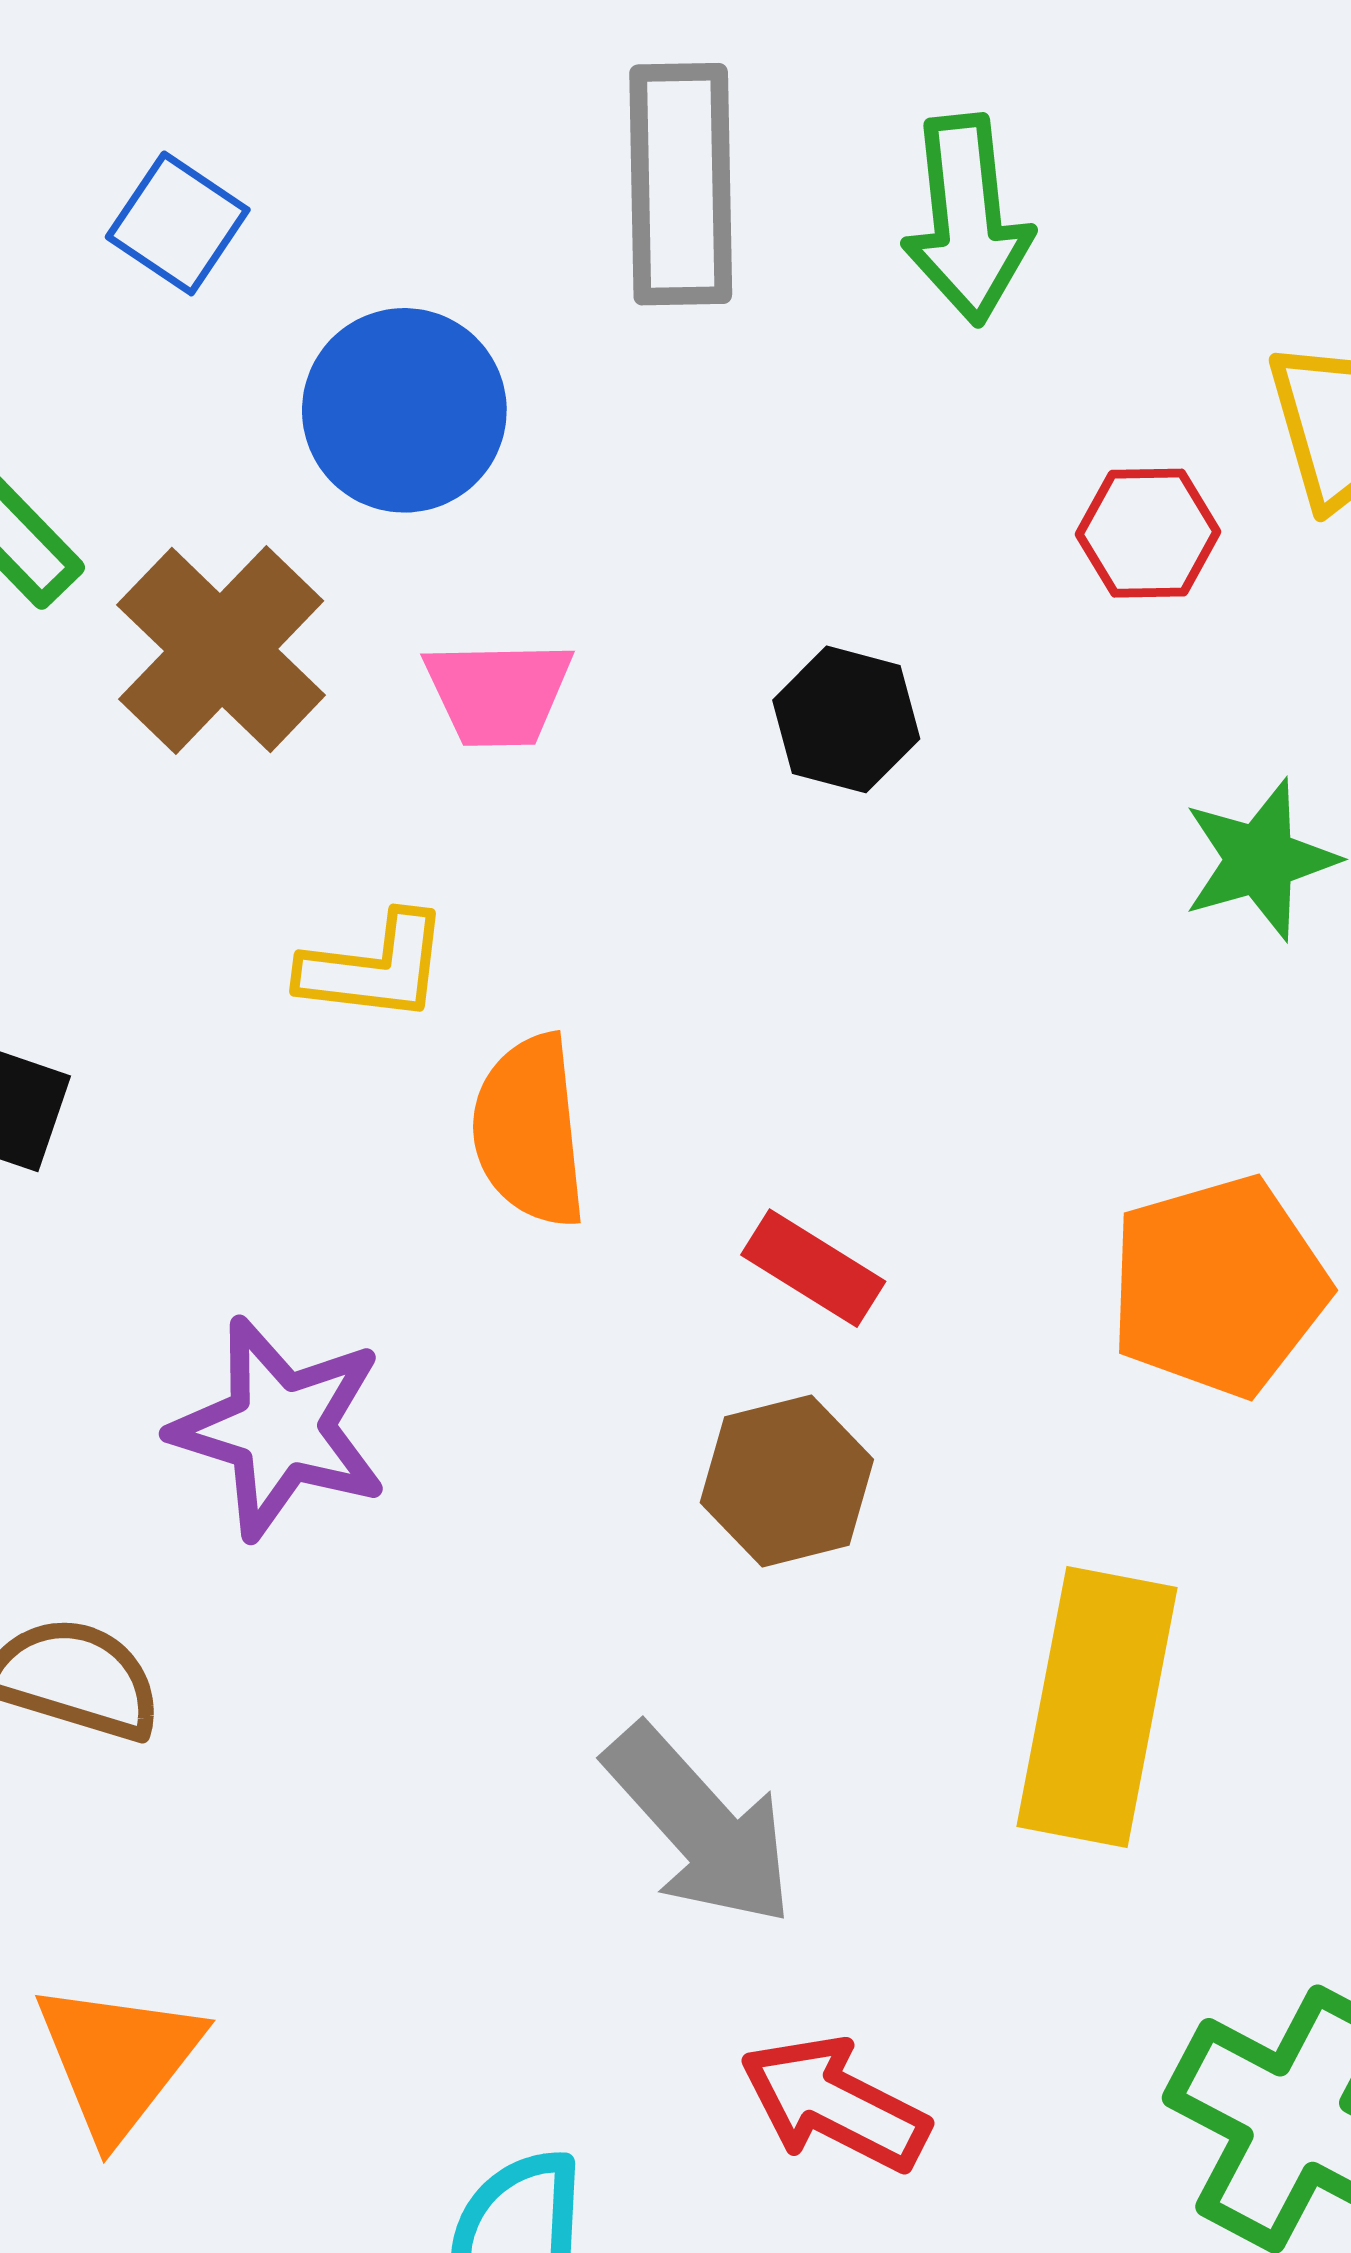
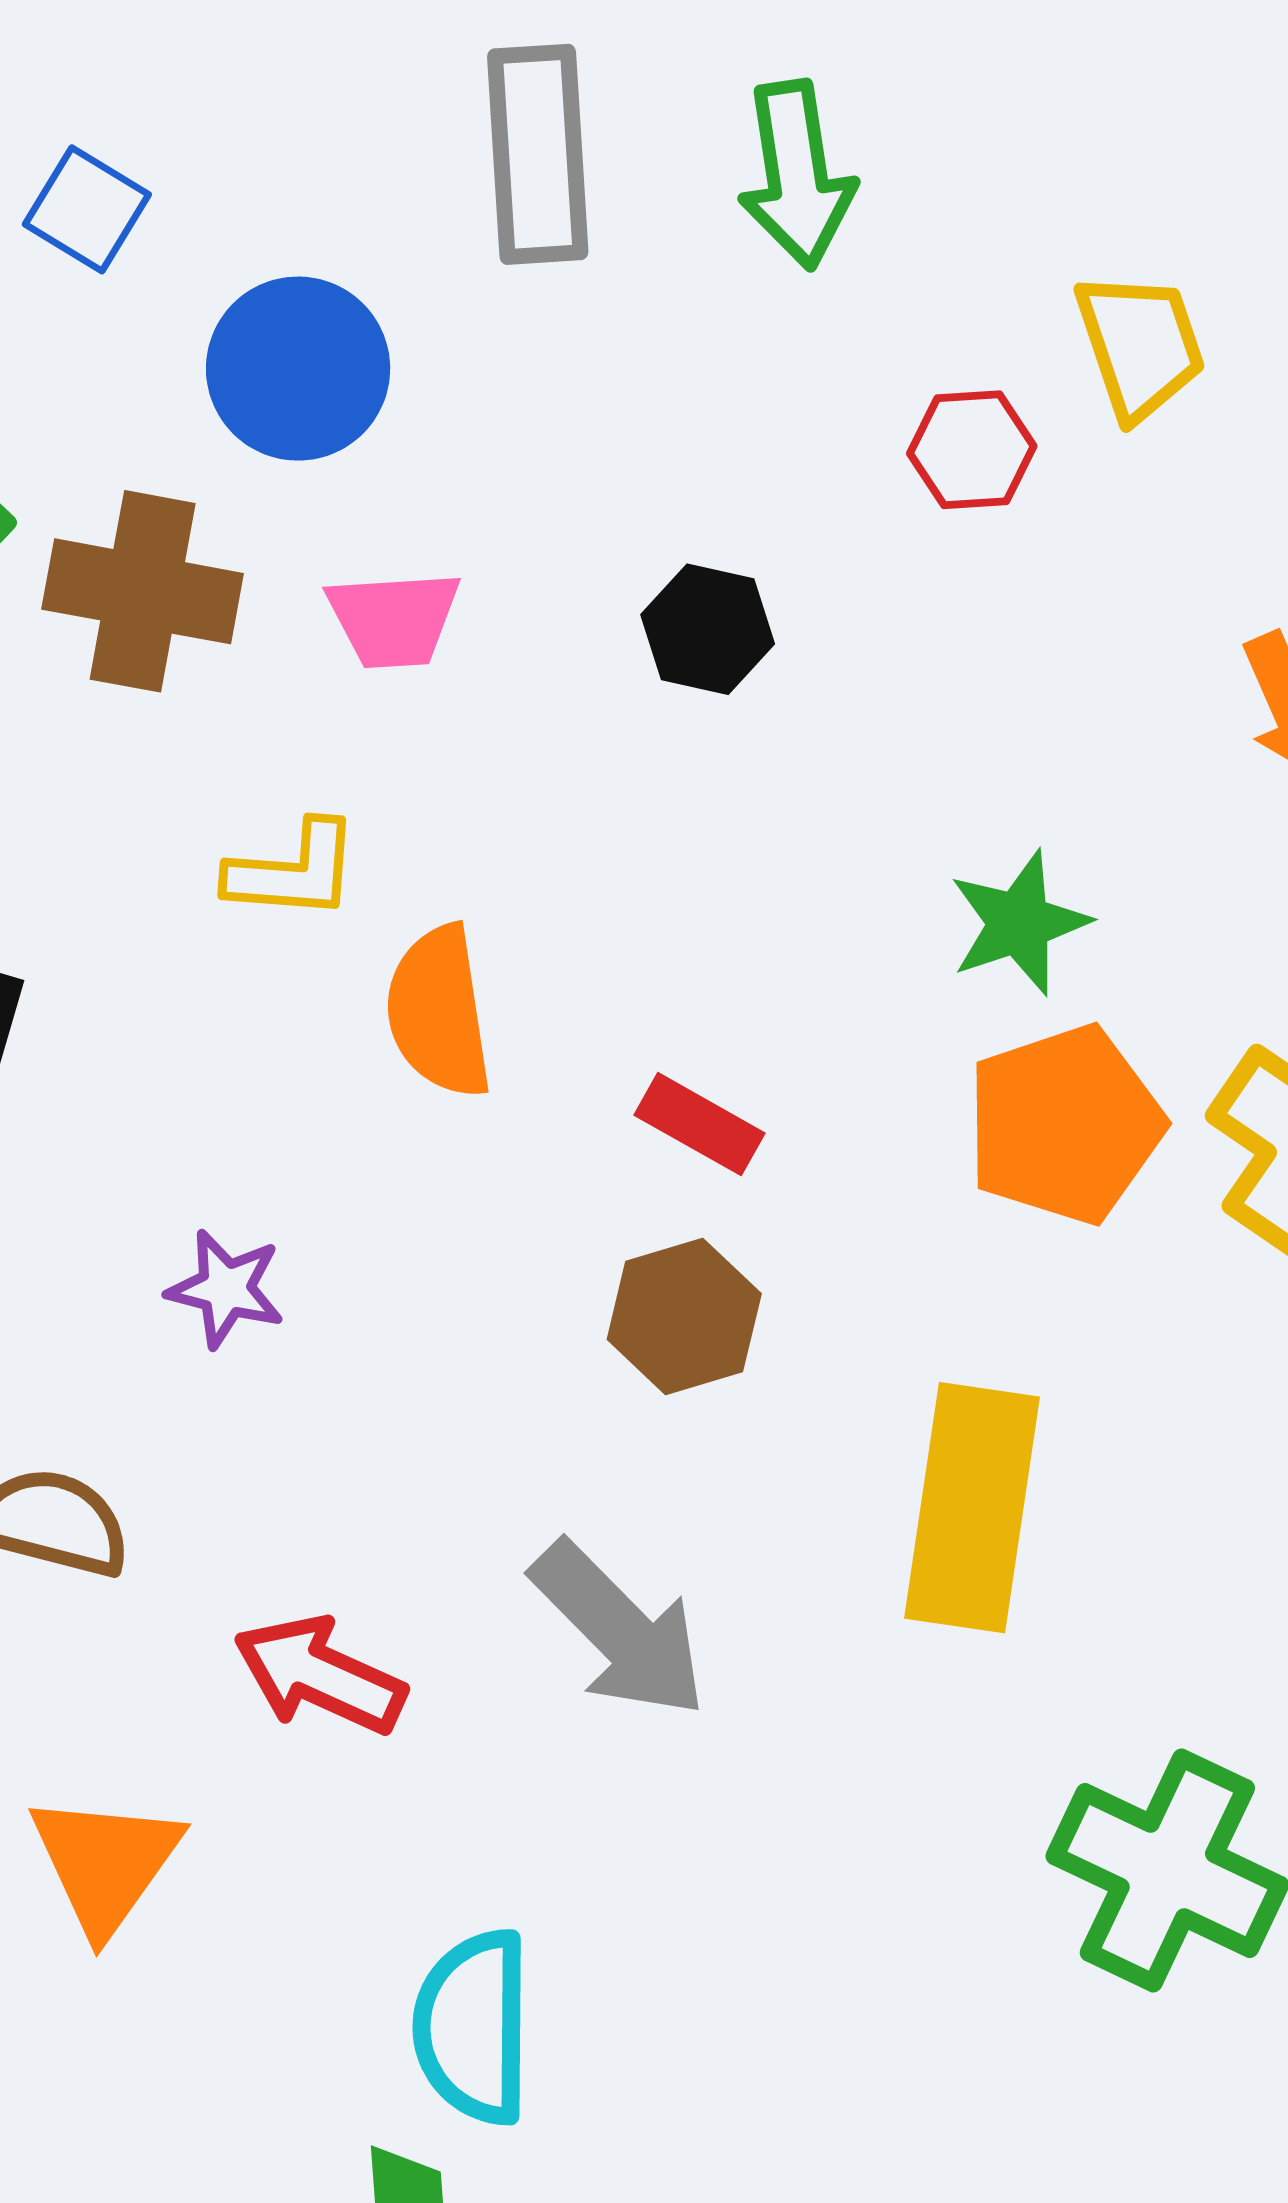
brown cross: (221, 650) -> (143, 591), turned -31
green star: (1260, 860) -> (1019, 923), moved
purple star: (280, 1428) -> (226, 1289), size x0.6
red arrow: (834, 2104) -> (320, 1675), moved

